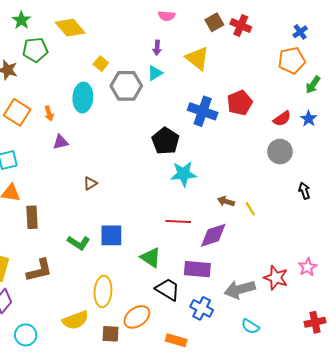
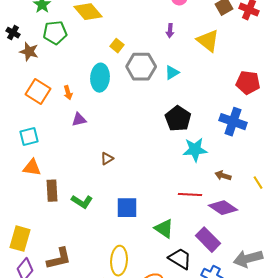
cyan triangle: (155, 73) -> (172, 73), moved
red pentagon: (240, 103) -> (248, 83), turned 30
blue cross: (203, 111) -> (233, 122), moved
brown arrow: (226, 201) -> (223, 176), moved
purple diamond: (213, 235) -> (223, 208), turned 52
green L-shape: (79, 243) -> (82, 202), moved
purple rectangle: (197, 269) -> (208, 240), turned 40
brown L-shape: (39, 270) -> (59, 259), moved

